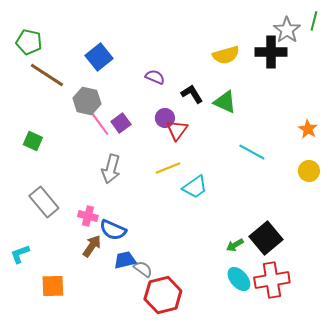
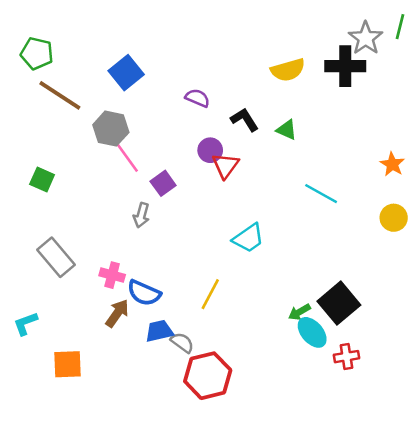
green triangle: (225, 102) -> (287, 130), size x0.7
purple square: (121, 123) -> (163, 183), moved
yellow line: (168, 168) -> (210, 294), moved, turned -40
gray arrow: (111, 169) -> (141, 215), size x0.7
cyan ellipse: (239, 279) -> (312, 332), moved
red cross: (272, 280) -> (347, 357), size x0.6

